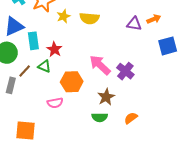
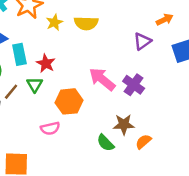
purple triangle: (134, 24) -> (142, 41), moved, turned -42
green triangle: (44, 66) -> (35, 85), turned 40
brown star: (106, 97) -> (124, 124), moved, turned 30
green semicircle: (100, 117) -> (105, 143), turned 49

